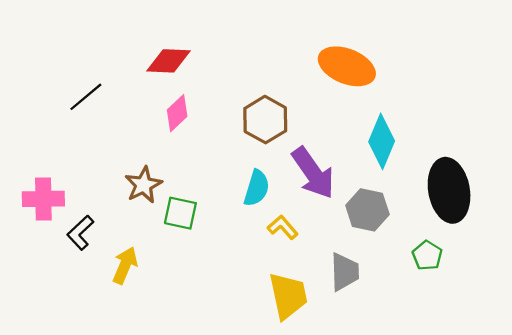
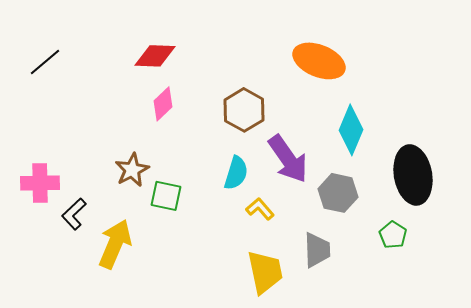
black line: (86, 97) -> (45, 62), moved
yellow arrow: (125, 265) -> (115, 244), size x1.4

